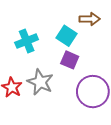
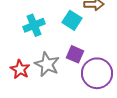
purple square: (70, 60) -> (75, 54), moved

